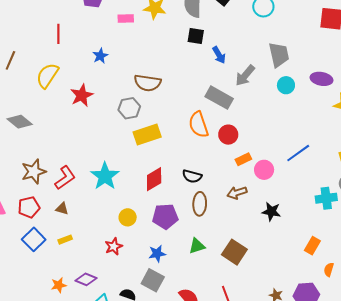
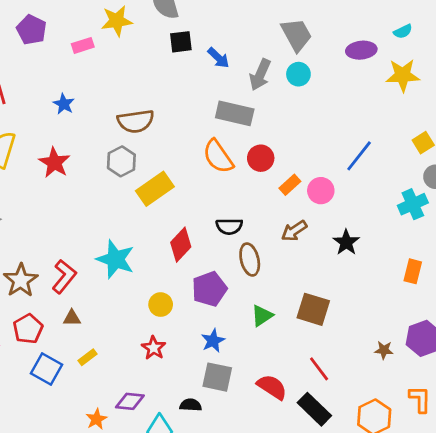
cyan circle: (286, 85) -> (298, 74), moved
black star: (271, 212) -> (346, 242), turned -30

